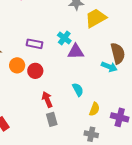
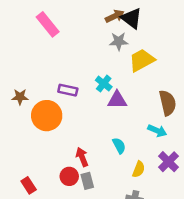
orange circle: (17, 65) -> (47, 116), size x1.6
cyan arrow: (109, 67) -> (157, 131), moved
red circle: (35, 71) -> (69, 176), moved
purple cross: (120, 117) -> (168, 162), moved, turned 30

